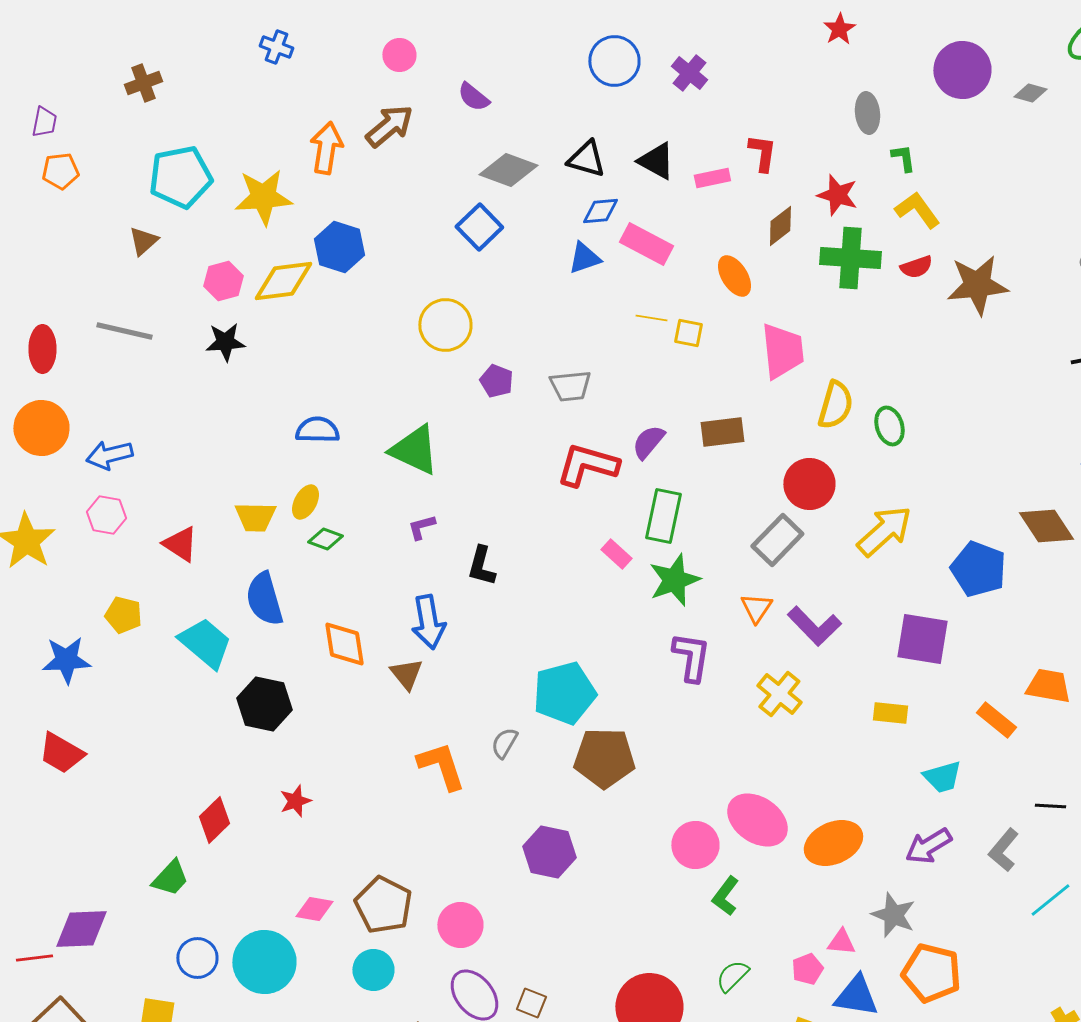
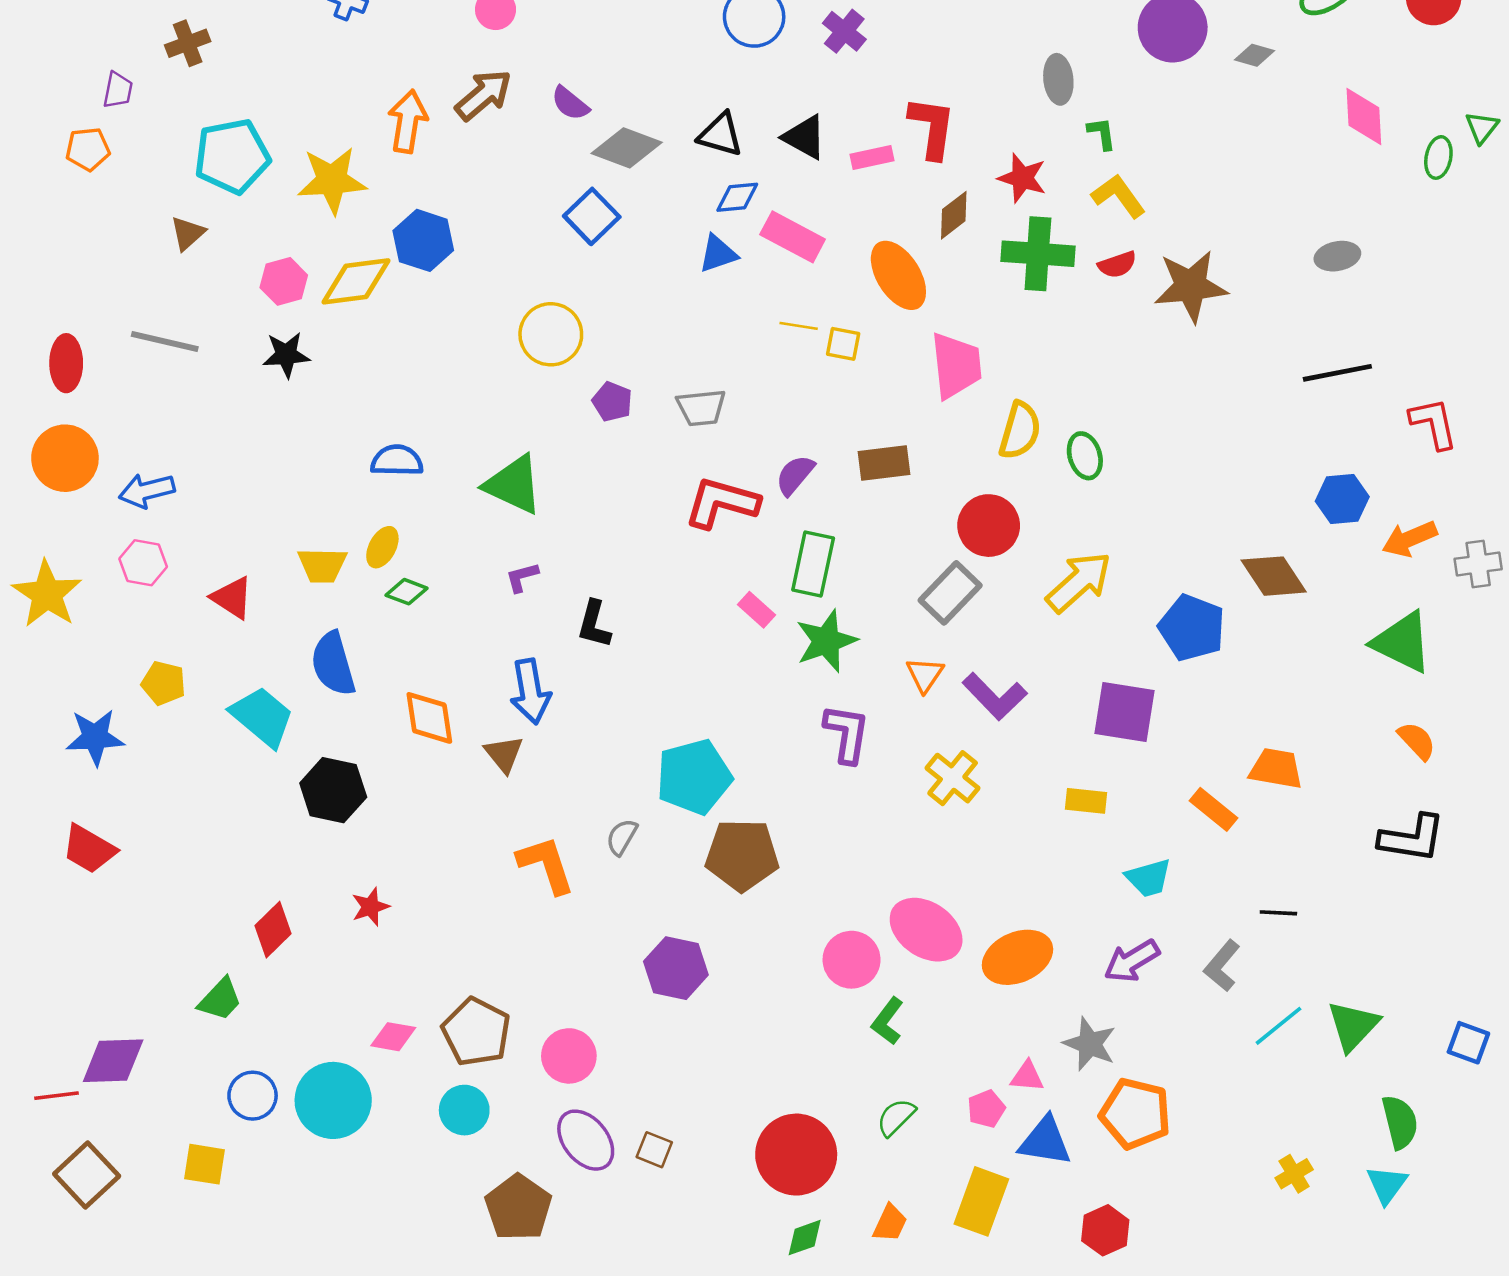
purple semicircle: (473, 97) -> (570, 103), moved
purple trapezoid: (44, 122) -> (118, 90), moved
red L-shape: (762, 153) -> (932, 127), size x1.4
orange ellipse: (734, 276) -> (898, 275), size x1.4

